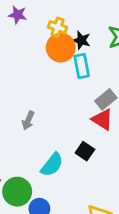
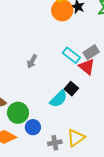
cyan rectangle: (82, 66) -> (71, 55), moved, turned -48
cyan semicircle: (52, 165) -> (59, 99), moved

